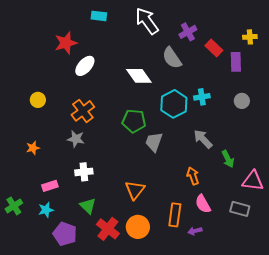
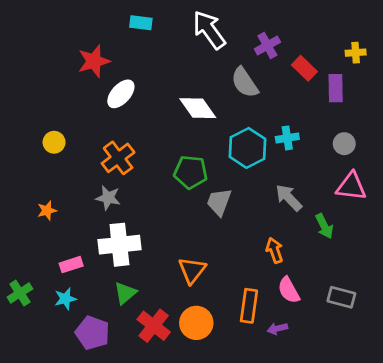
white cross: (84, 172) -> (119, 245), size x1.6
pink triangle: (253, 181) -> (351, 186), moved
green triangle: (88, 206) -> (125, 293), turned 36

